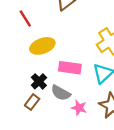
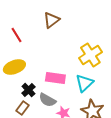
yellow ellipse: (42, 46) -> (14, 67), moved

